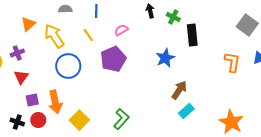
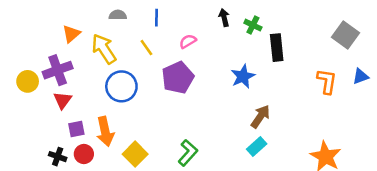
purple cross: (17, 53) -> (58, 70), size x1.6
cyan rectangle: (186, 111) -> (257, 146), moved

